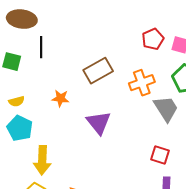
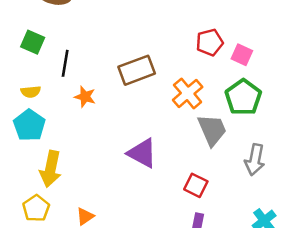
black line: (41, 47) -> (65, 63), moved
orange cross: (142, 83) -> (188, 93), turned -30
purple triangle: (99, 123) -> (142, 153), moved, turned -32

